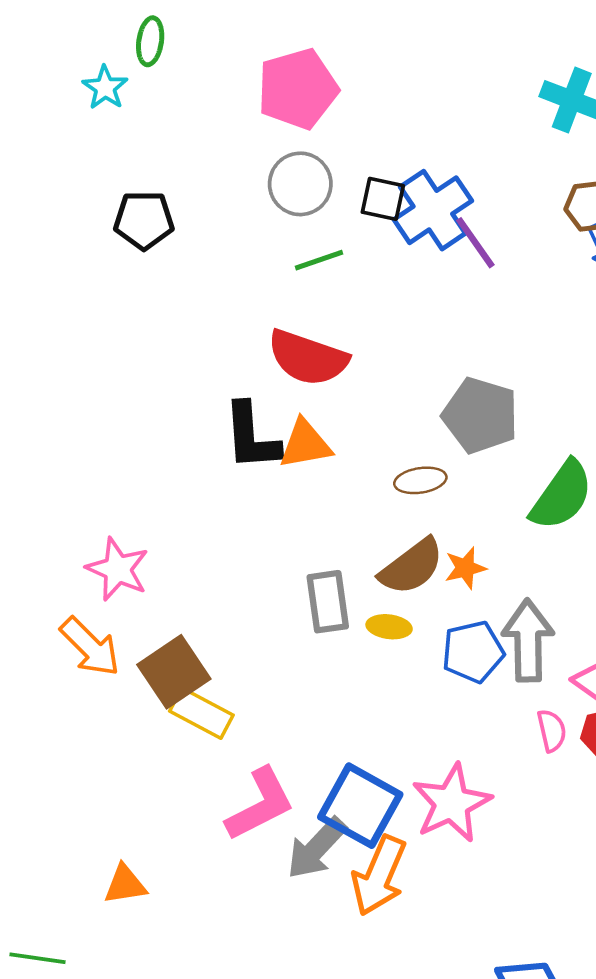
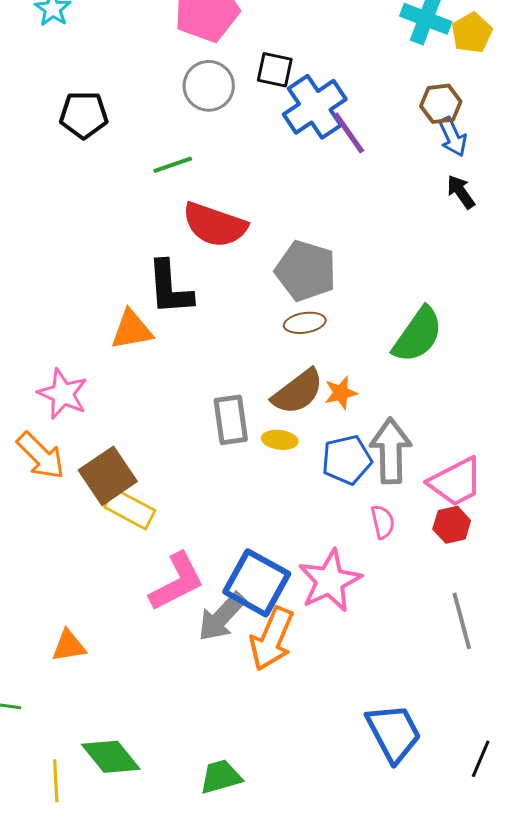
black square: (383, 199) -> (275, 70), moved
green line: (319, 260) -> (173, 165), moved
gray pentagon: (480, 415) -> (306, 271), moved
orange triangle: (305, 444) -> (132, 330), moved
pink semicircle: (552, 731) -> (383, 522), moved

